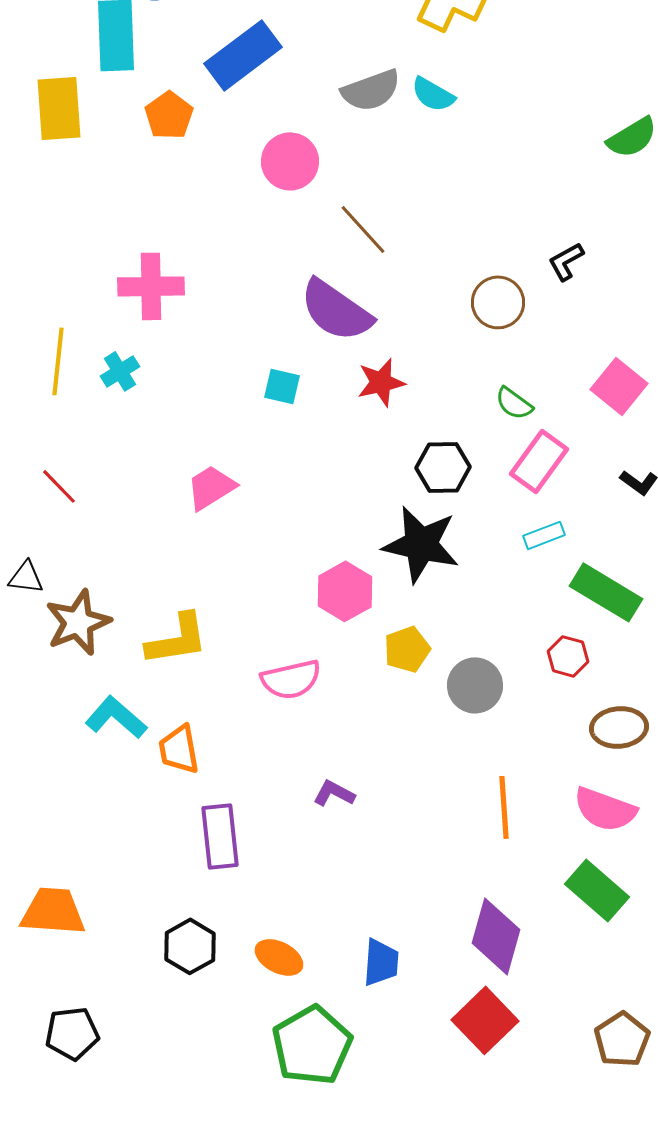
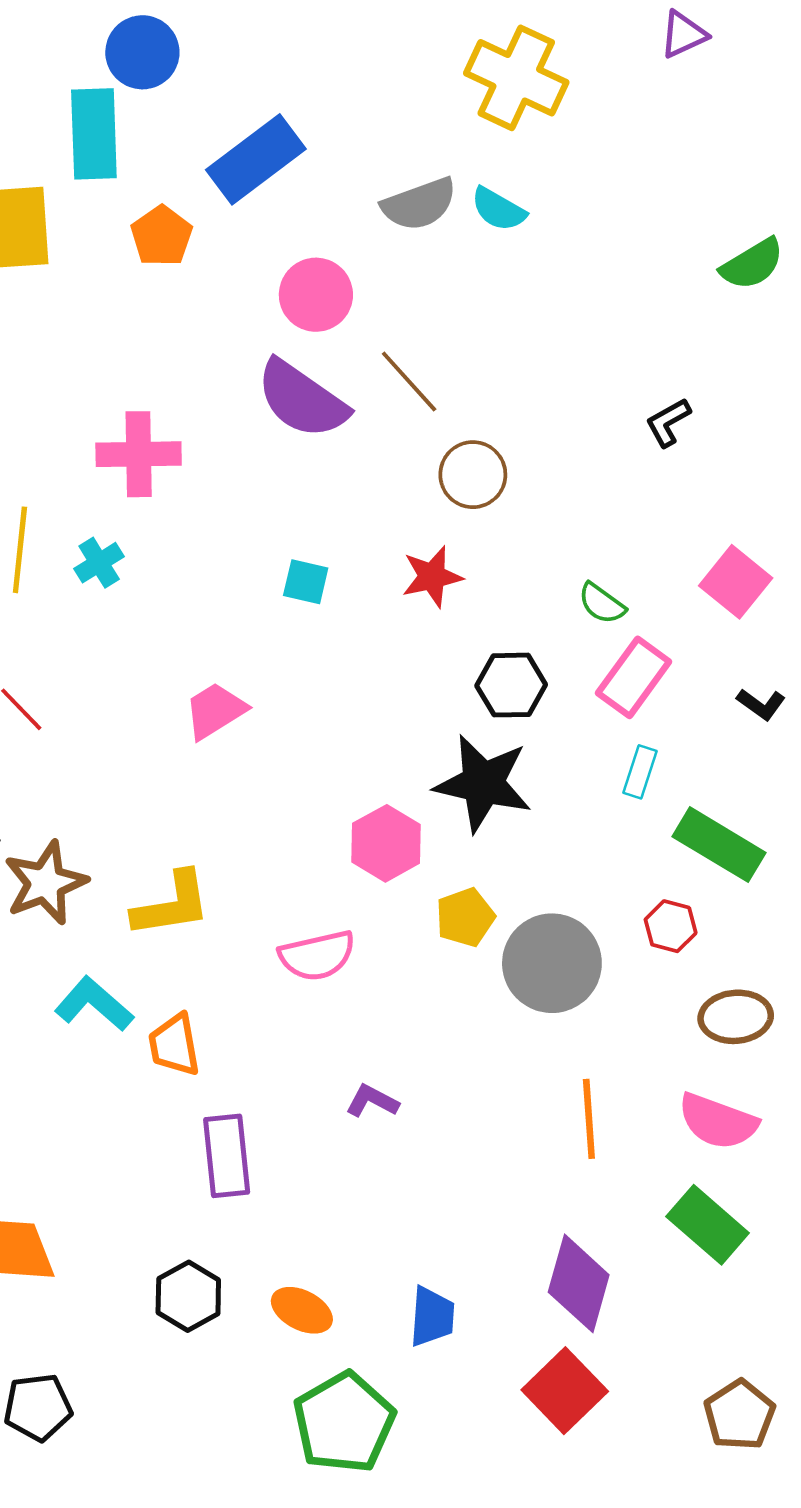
brown circle: (498, 302) -> (473, 475), moved
purple semicircle: (336, 310) -> (302, 399), moved
cyan rectangle: (544, 535) -> (640, 772), turned -51
gray circle: (475, 685) -> (552, 963), size x1.4

